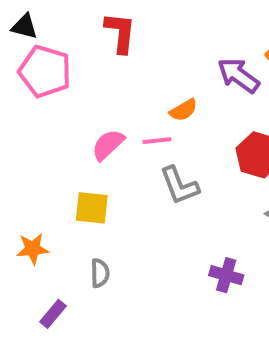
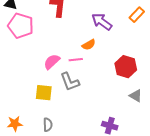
purple arrow: (238, 75) -> (102, 22), moved
gray L-shape: (179, 185) -> (70, 82), moved
orange star: (33, 249) -> (15, 124), moved

